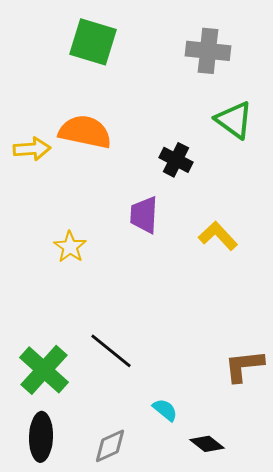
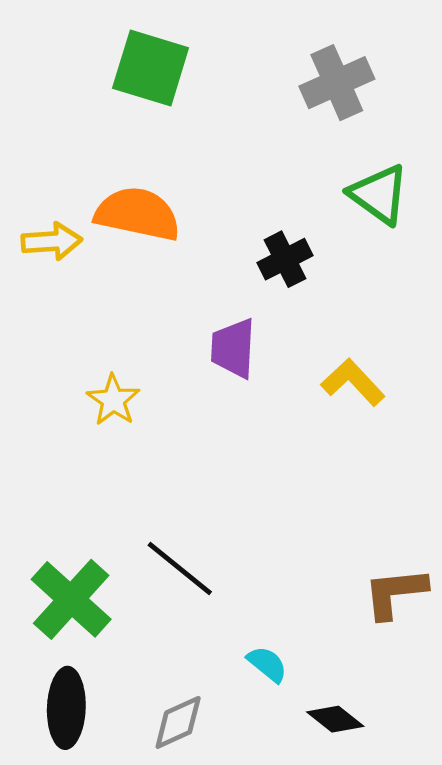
gray cross: (208, 51) -> (337, 83), turned -30
black cross: (176, 160) -> (285, 259), turned 36

